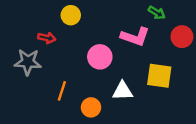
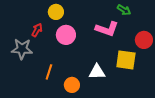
red circle: (182, 37) -> (144, 40), moved
red arrow: (47, 38) -> (37, 30), turned -72
pink circle: (100, 57) -> (66, 35), moved

